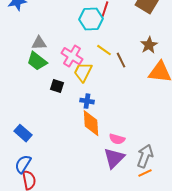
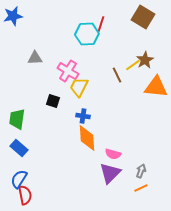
yellow line: (104, 50) -> (133, 65), moved, turned -70
green trapezoid: (37, 61) -> (17, 119), moved, turned 60
gray arrow: (145, 156) -> (141, 171), size x0.6

